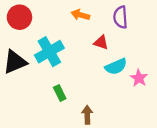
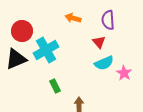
red circle: (19, 17) -> (22, 31), moved
red triangle: (101, 42) -> (99, 42), moved, turned 32

